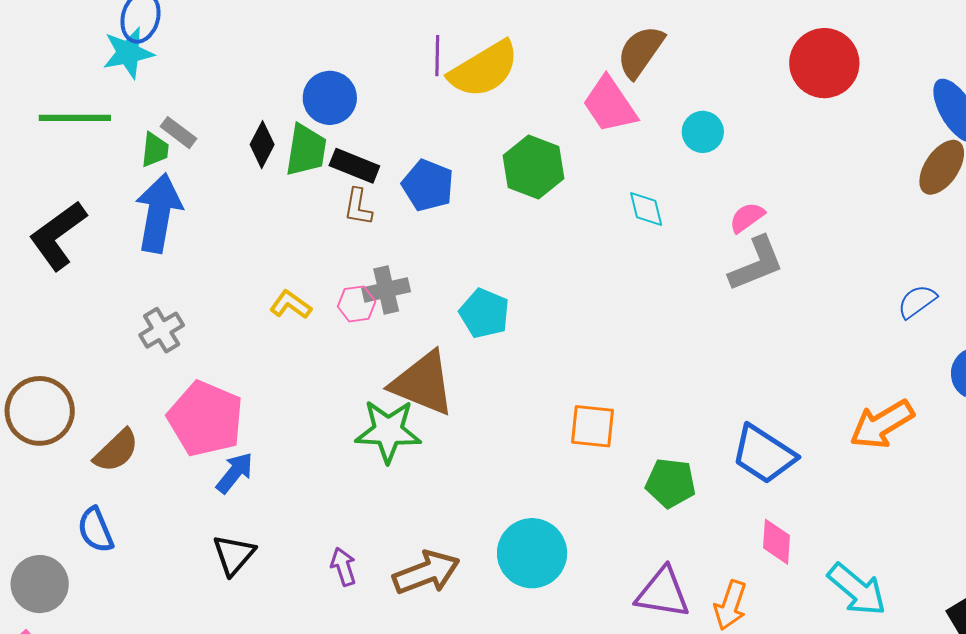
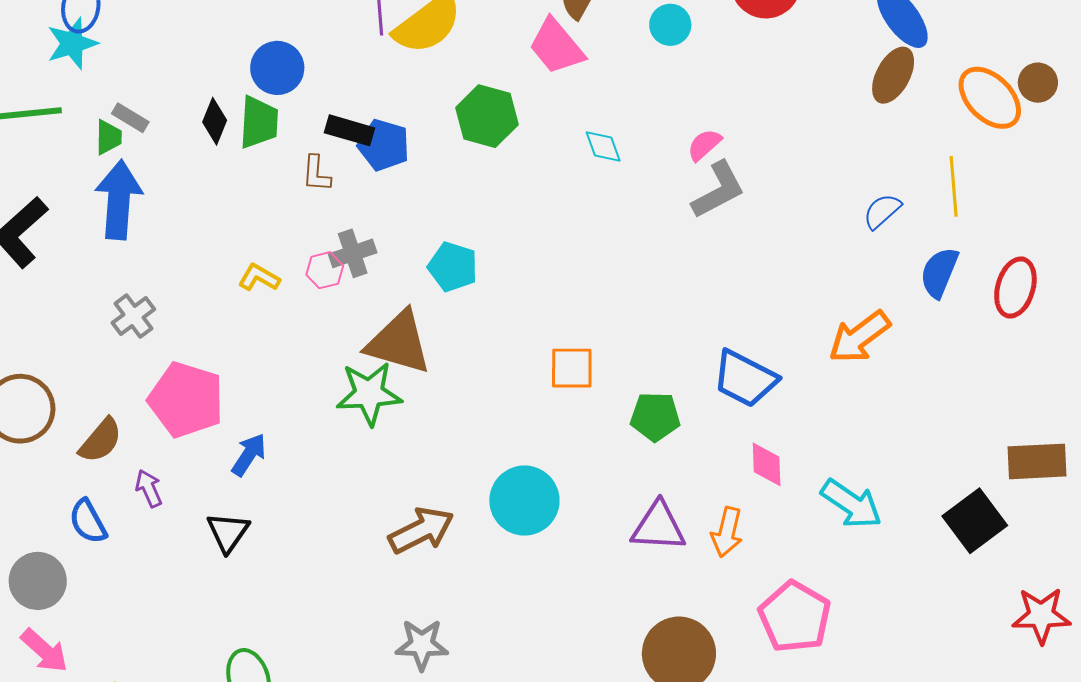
cyan circle: (703, 132) -> (670, 25), moved
black rectangle: (354, 166) -> (350, 130), moved
blue arrow: (235, 473) -> (249, 455), moved
purple arrow: (343, 567) -> (149, 488), moved

